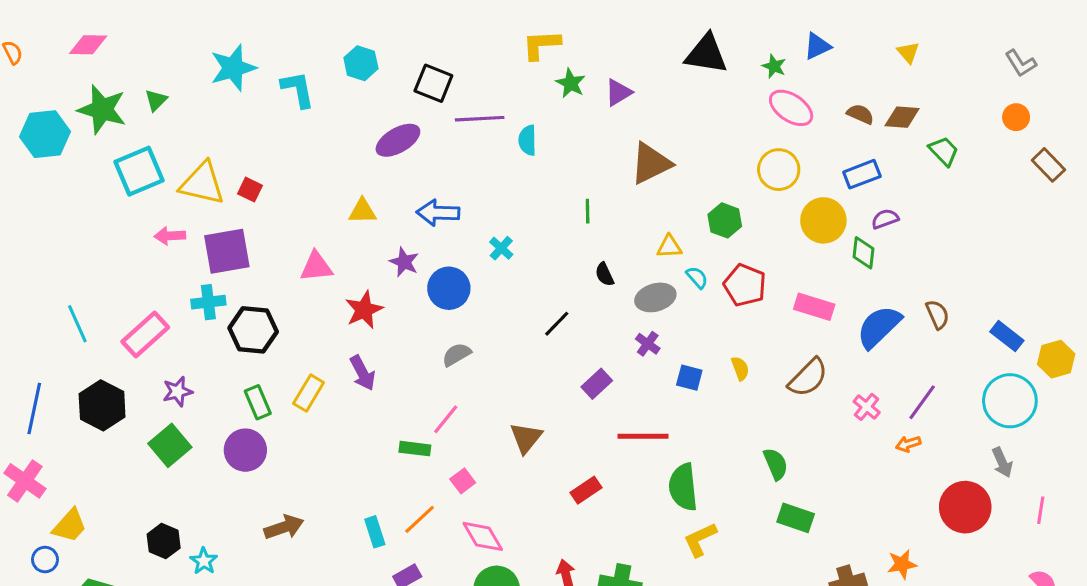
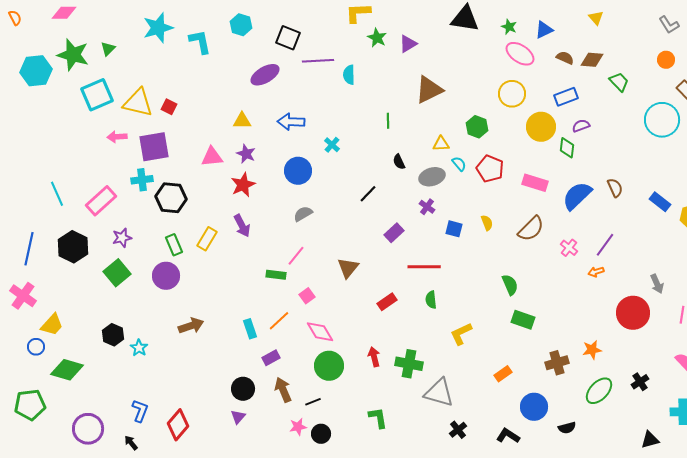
blue triangle: (817, 46) -> (544, 30), moved
purple star: (404, 262) -> (246, 154), moved
cyan circle: (1010, 401) -> (662, 120), moved
green semicircle: (683, 487) -> (431, 300), moved, size x0.6

